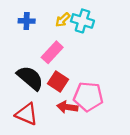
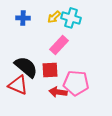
pink rectangle: (52, 52) -> (59, 45), moved
red square: (58, 81) -> (50, 70), turned -36
red triangle: (27, 114) -> (18, 85), moved

